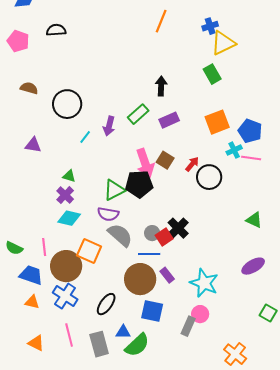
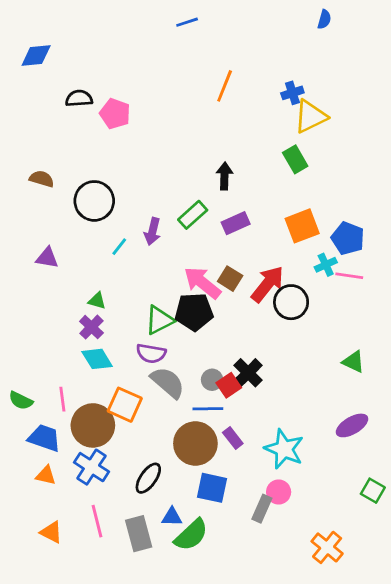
pink pentagon: (18, 41) -> (115, 114), moved
pink arrow: (145, 163) -> (202, 283), turned 148
red arrow: (192, 164) -> (267, 284), size x1.8
cyan diamond: (69, 218) -> (97, 359), turned 45

